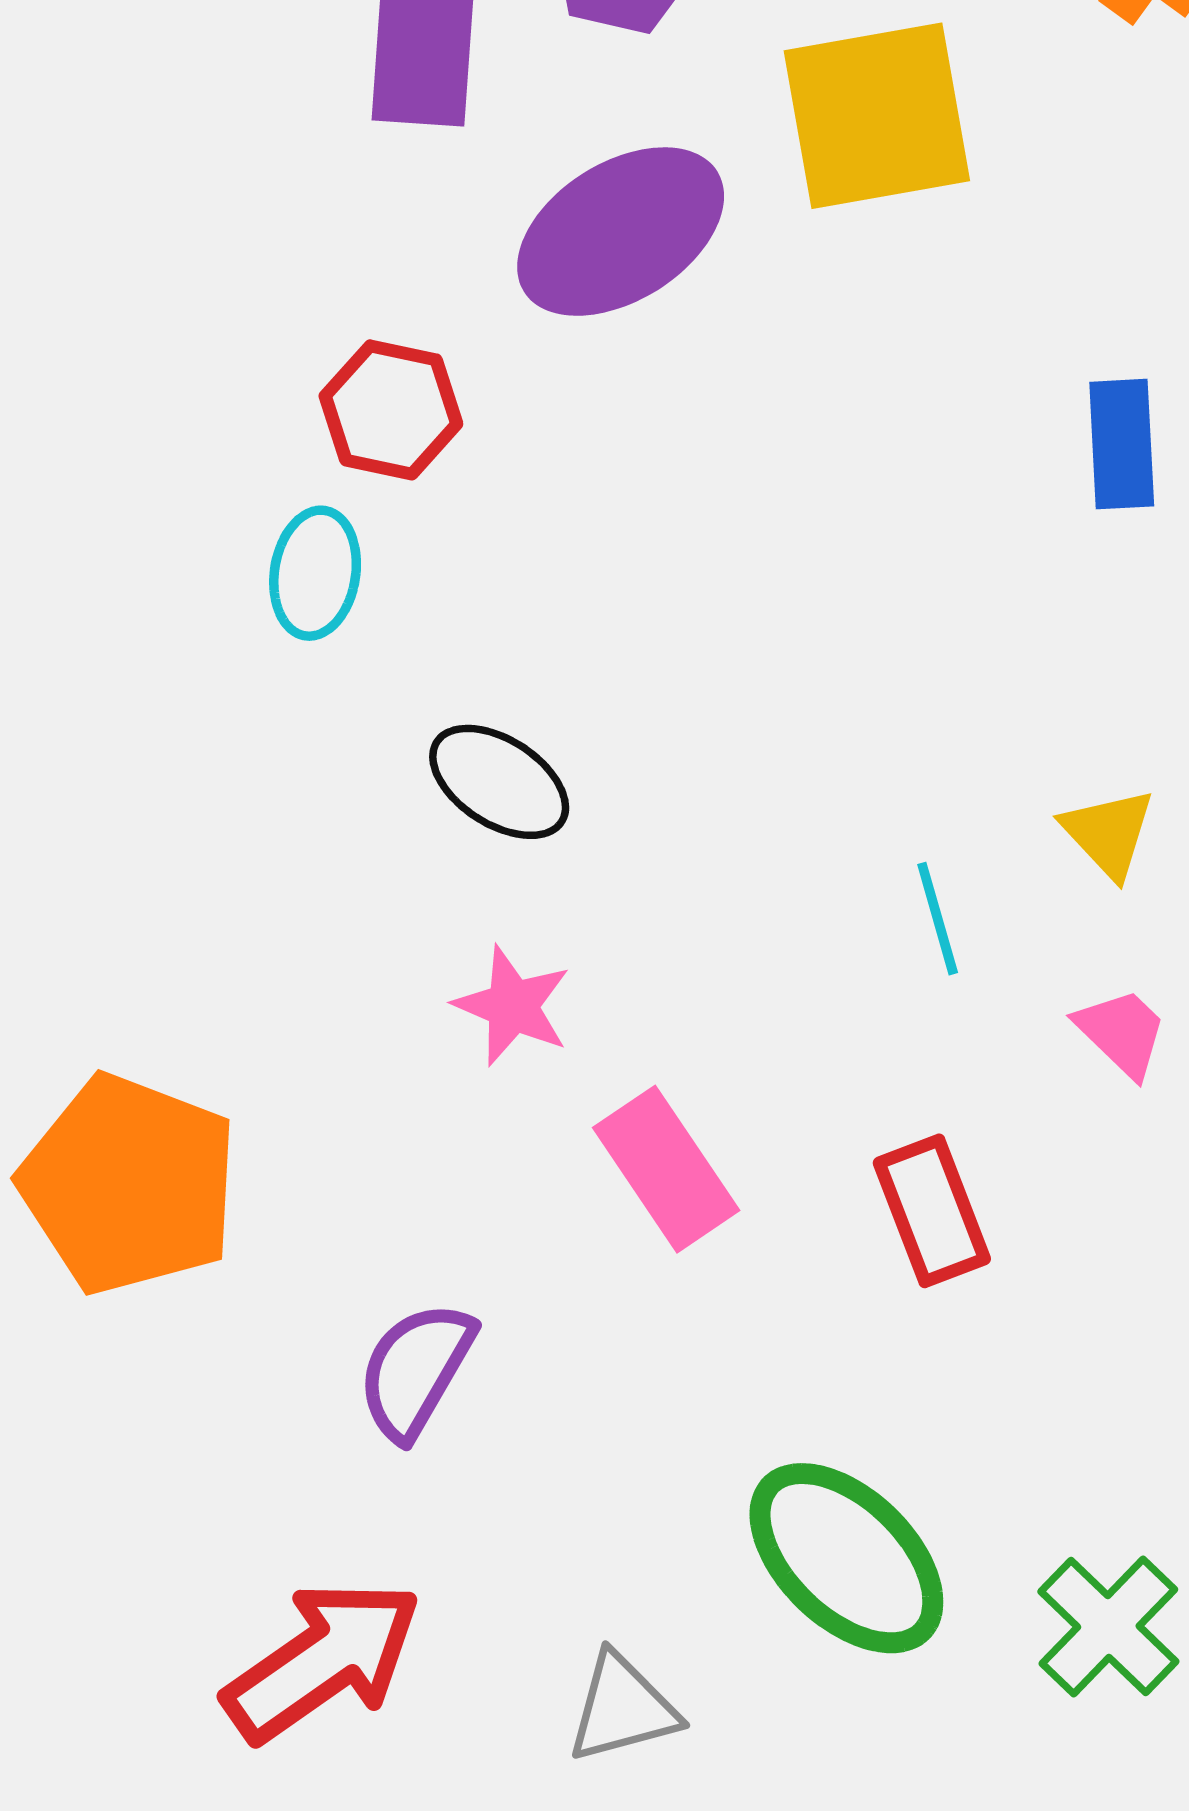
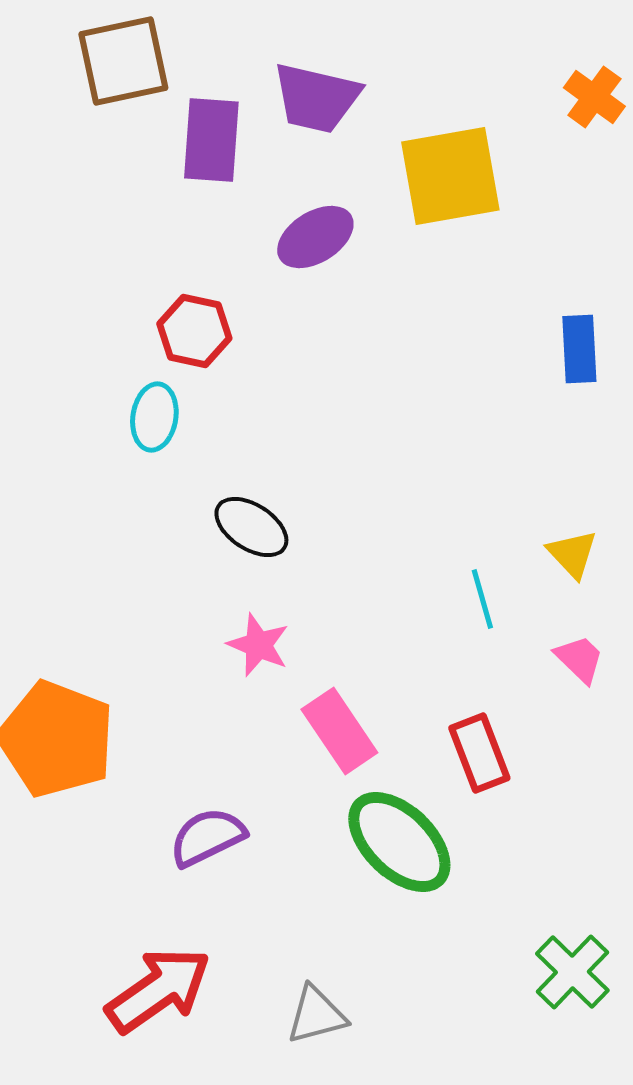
purple ellipse: (621, 232) -> (315, 237), size x0.7
purple semicircle: (416, 1370) -> (207, 837), turned 34
green ellipse: (846, 1558) -> (399, 842), moved

